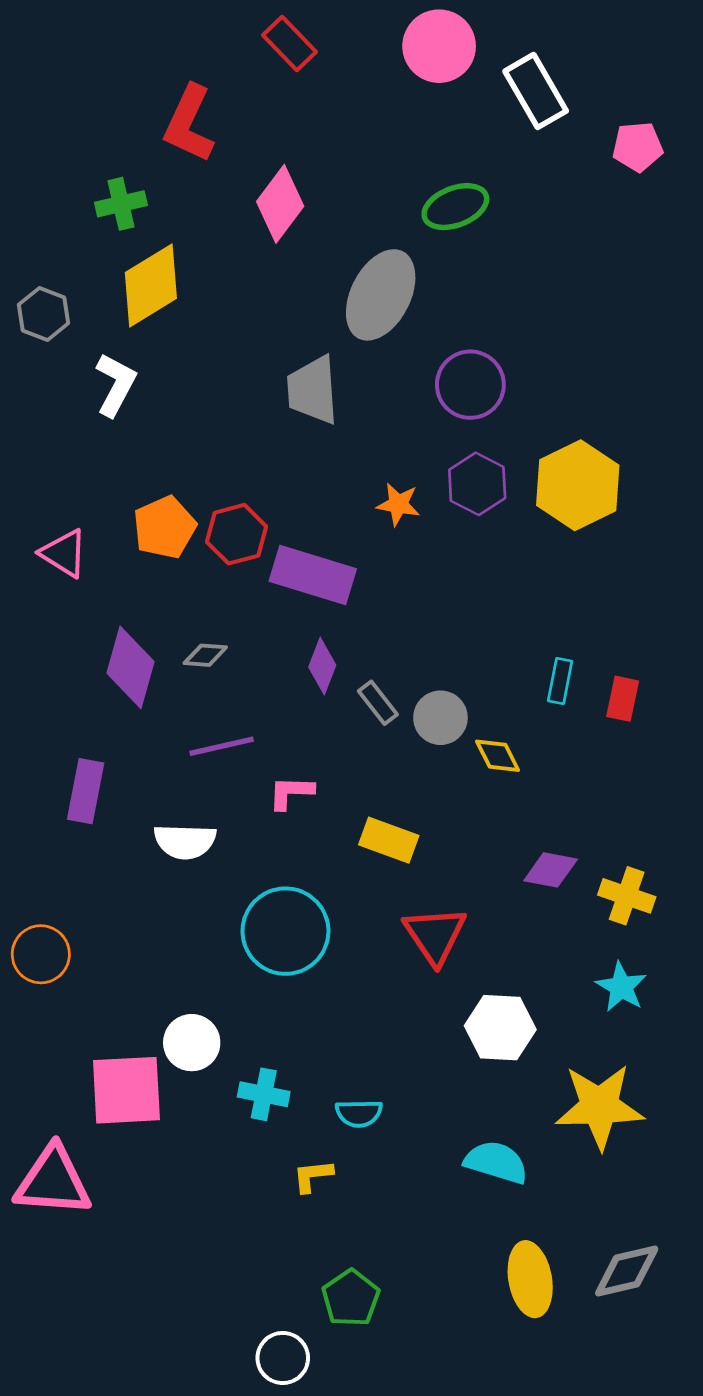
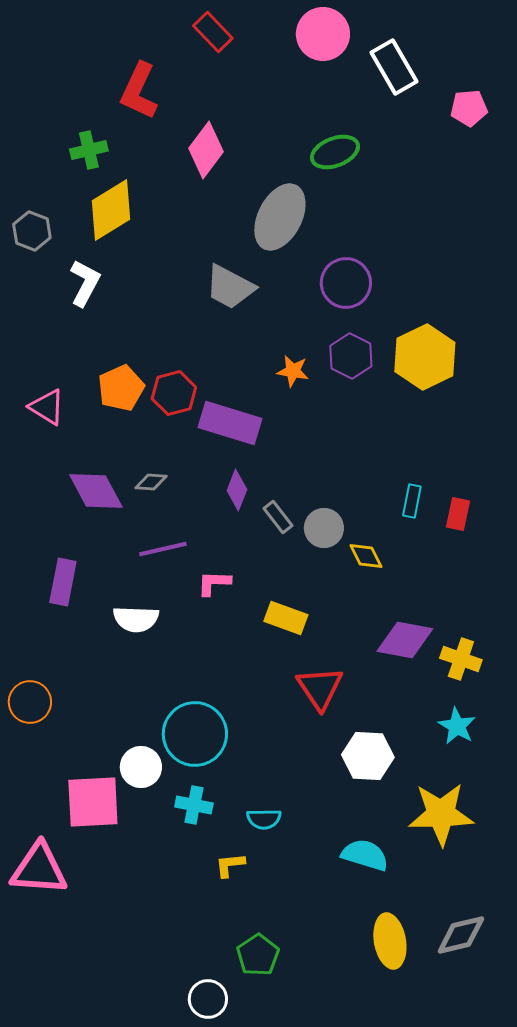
gray trapezoid: (313, 390) -> (230, 287), turned -58
purple diamond: (131, 667) -> (96, 491), turned -44
purple diamond: (551, 870) -> (405, 640), size x1.4
cyan circle: (285, 931) -> (195, 734), moved

